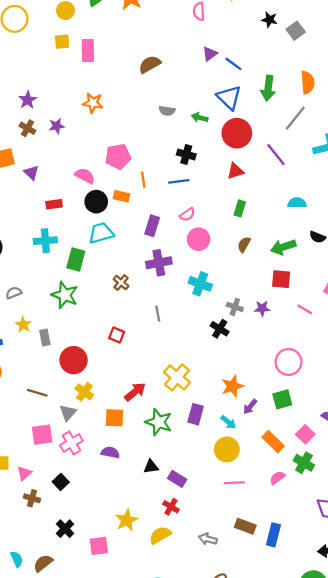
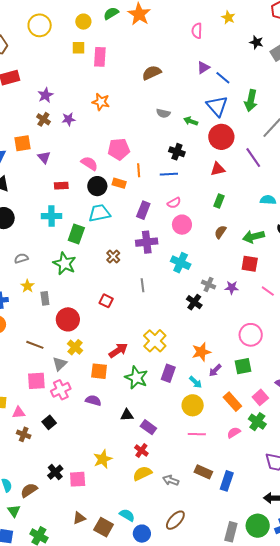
pink triangle: (24, 473) -> (19, 413), turned 32
black cross: (65, 529) -> (55, 472), moved
yellow semicircle: (160, 535) -> (142, 473), moved

